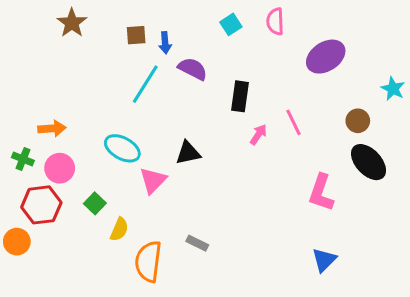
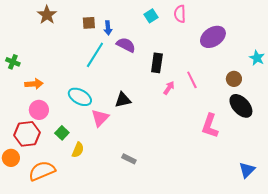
green cross: (23, 159) -> (13, 62), moved
blue triangle: (324, 260) -> (247, 170), moved
orange semicircle: (148, 261) -> (42, 171), moved, turned 60

